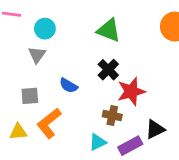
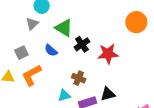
green triangle: (109, 30) -> (64, 28), moved
red star: (131, 91) -> (108, 54), moved
gray square: (30, 96) -> (21, 53), turned -32

